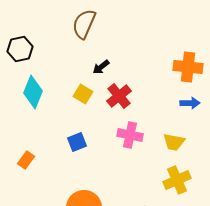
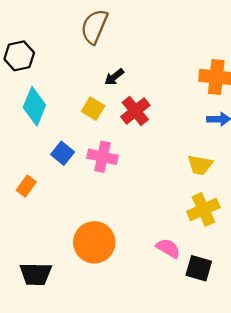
pink cross: (130, 135) -> (102, 157), moved
blue square: (77, 142) -> (63, 153), moved, turned -30

